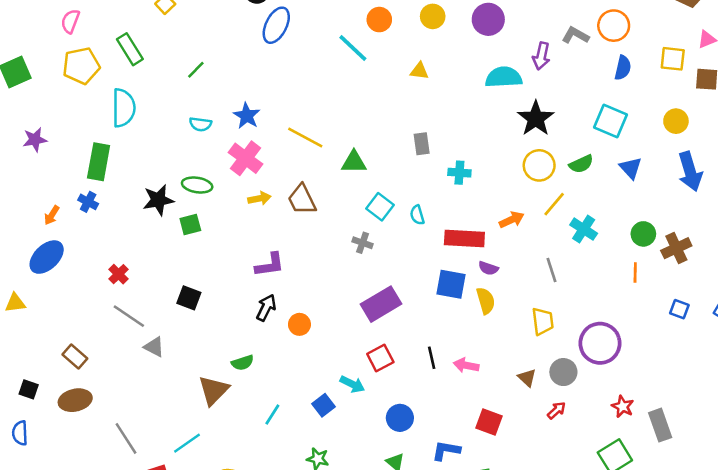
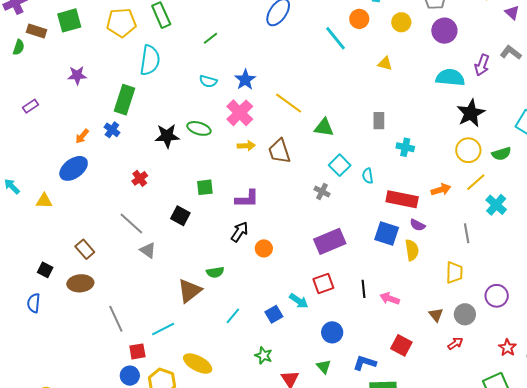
green square: (190, 225) -> (205, 187), moved
red cross: (119, 274) -> (140, 178), moved
purple circle: (600, 343) -> (497, 296), size x0.7

